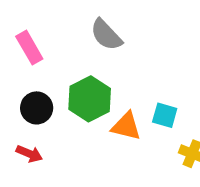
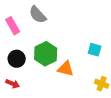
gray semicircle: (106, 35) -> (38, 15), moved
cyan square: (165, 115) -> (95, 50), moved

